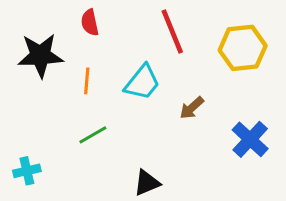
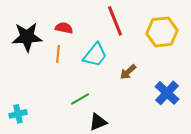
red semicircle: (90, 22) -> (64, 28), moved, turned 114
green line: (93, 135) -> (80, 99), moved

